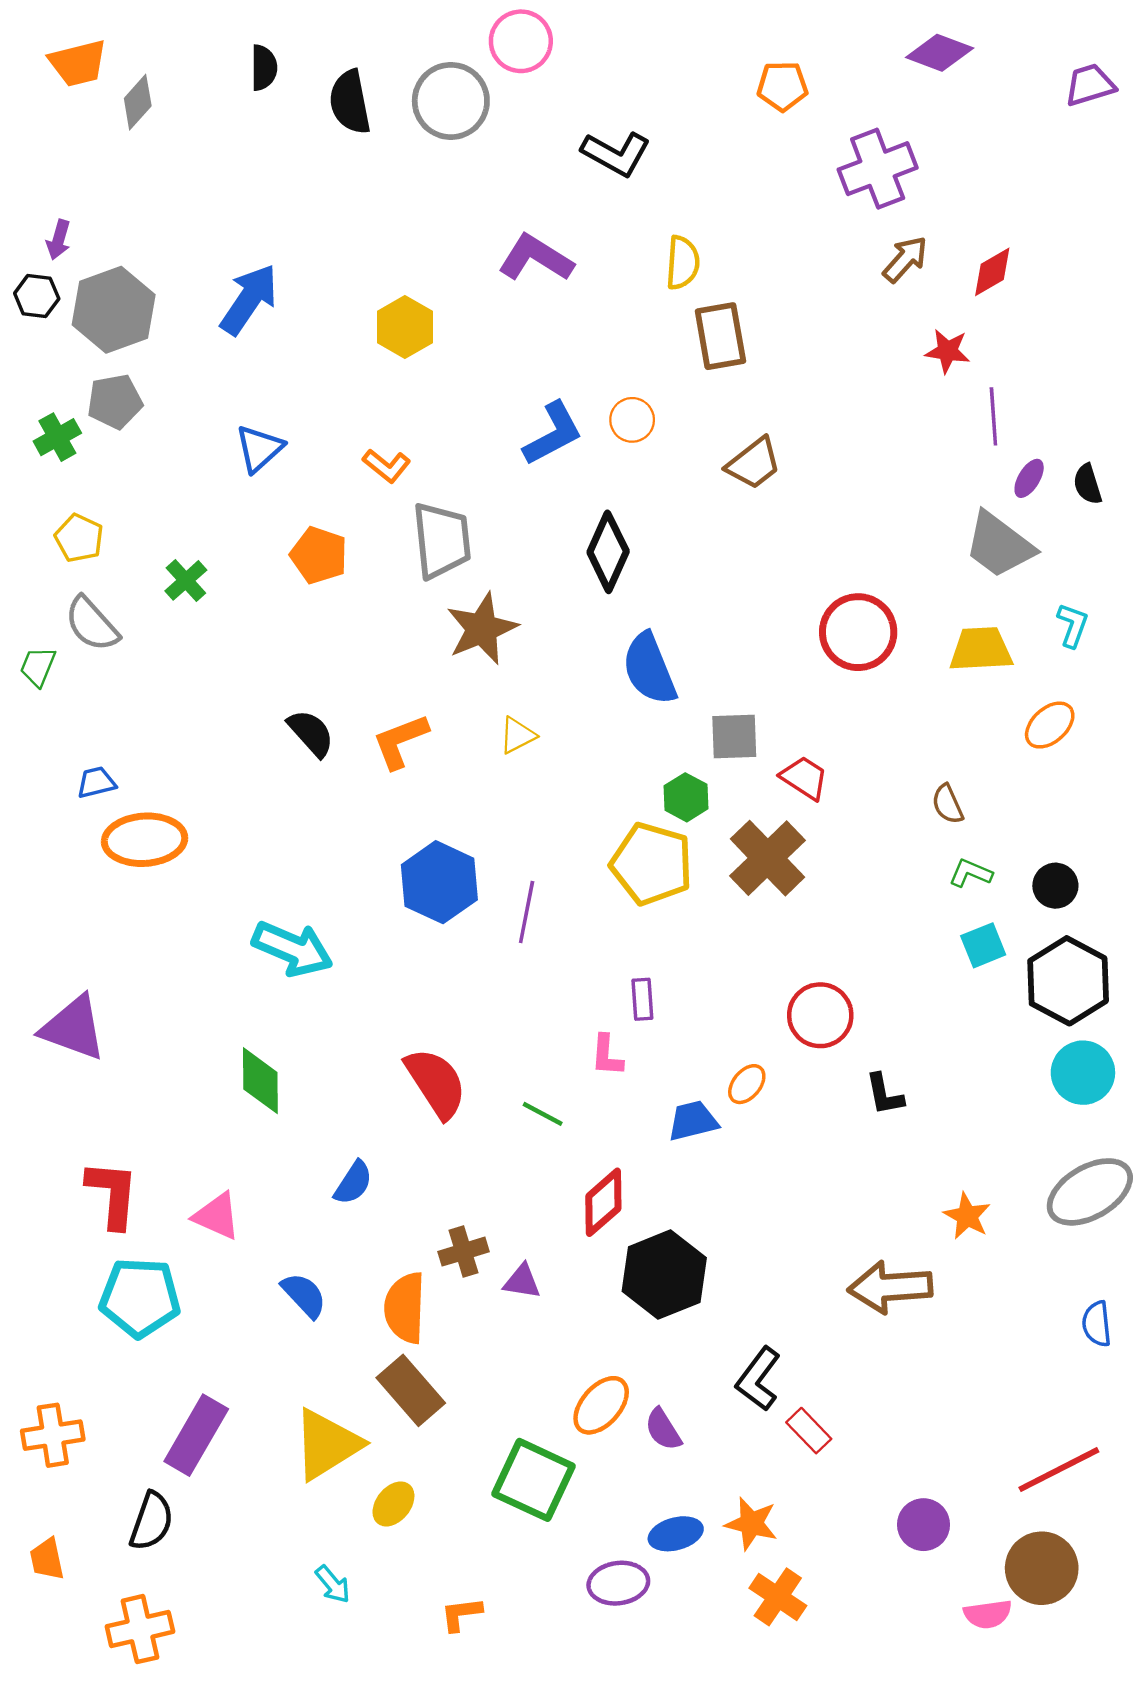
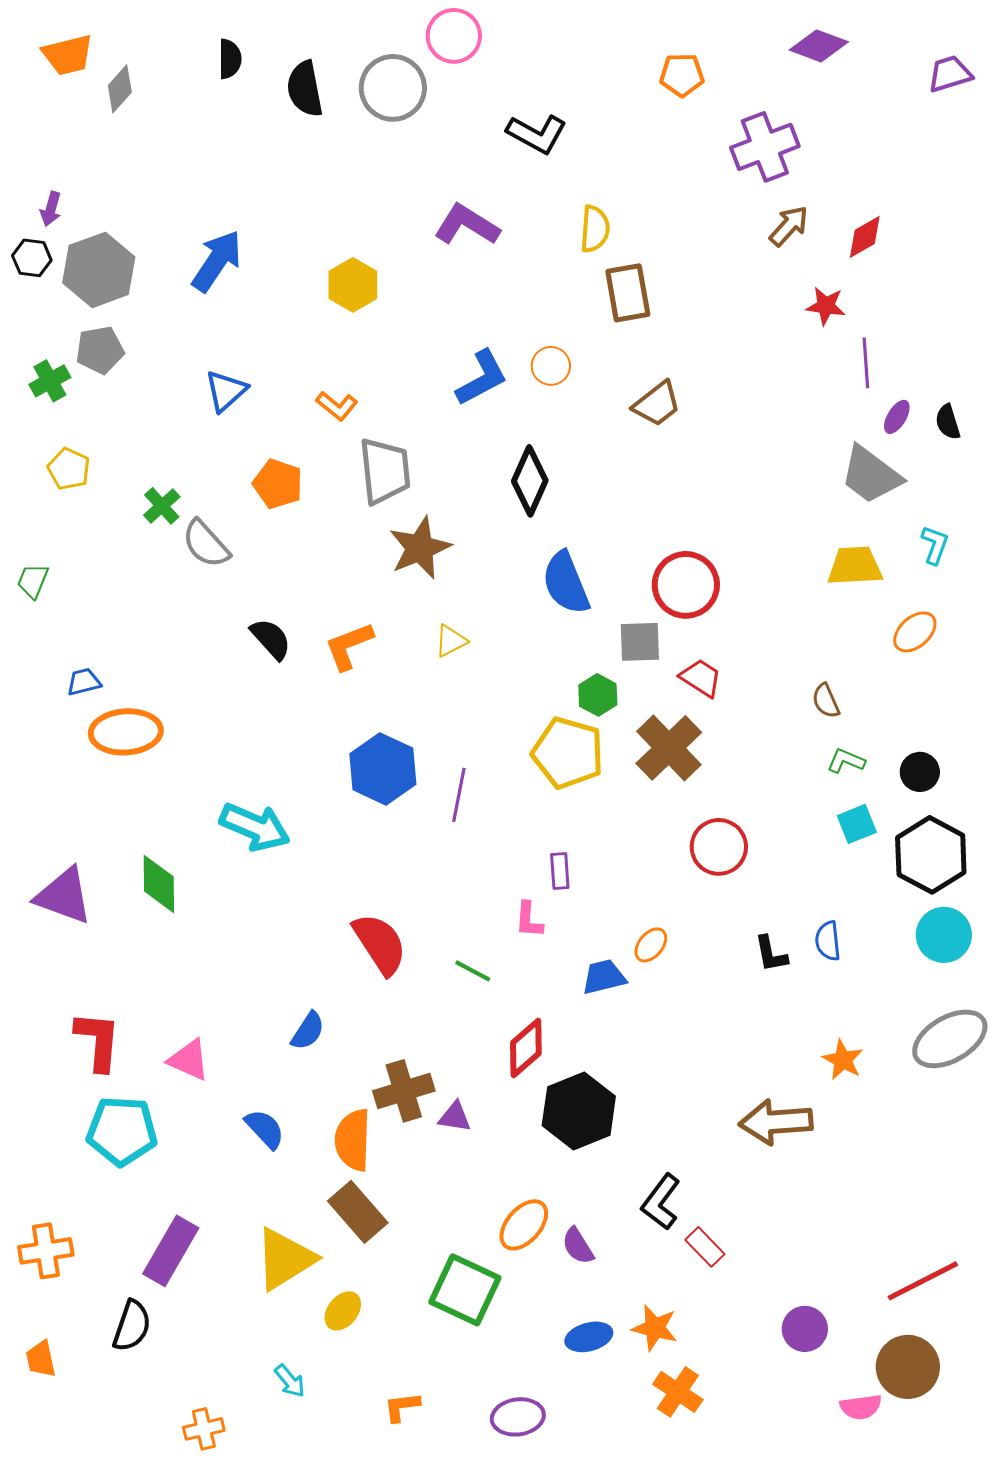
gray semicircle: (92, 624) -> (206, 544), moved
red circle: (858, 632) -> (686, 585), moved
red circle: (820, 1015) -> (719, 847), moved
green diamond: (260, 1081) -> (159, 884), moved
brown cross: (463, 1252) -> (404, 1091), size x1.4
blue semicircle: (1097, 1324) -> (828, 941), moved
purple ellipse: (618, 1583) -> (518, 1417), moved
orange cross: (140, 1629) -> (204, 1429), moved, size x0.7

